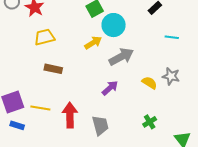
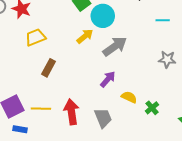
brown rectangle: (53, 69) -> (48, 68), turned -66
yellow semicircle: (149, 83) -> (129, 97), moved

